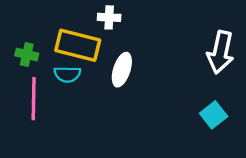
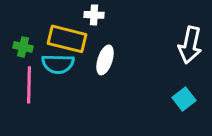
cyan semicircle: (67, 74) -> (58, 64), size x1.4

